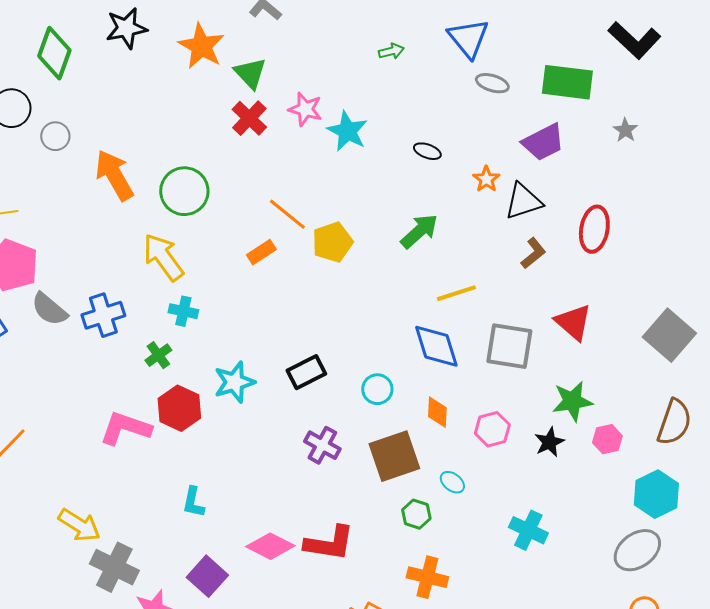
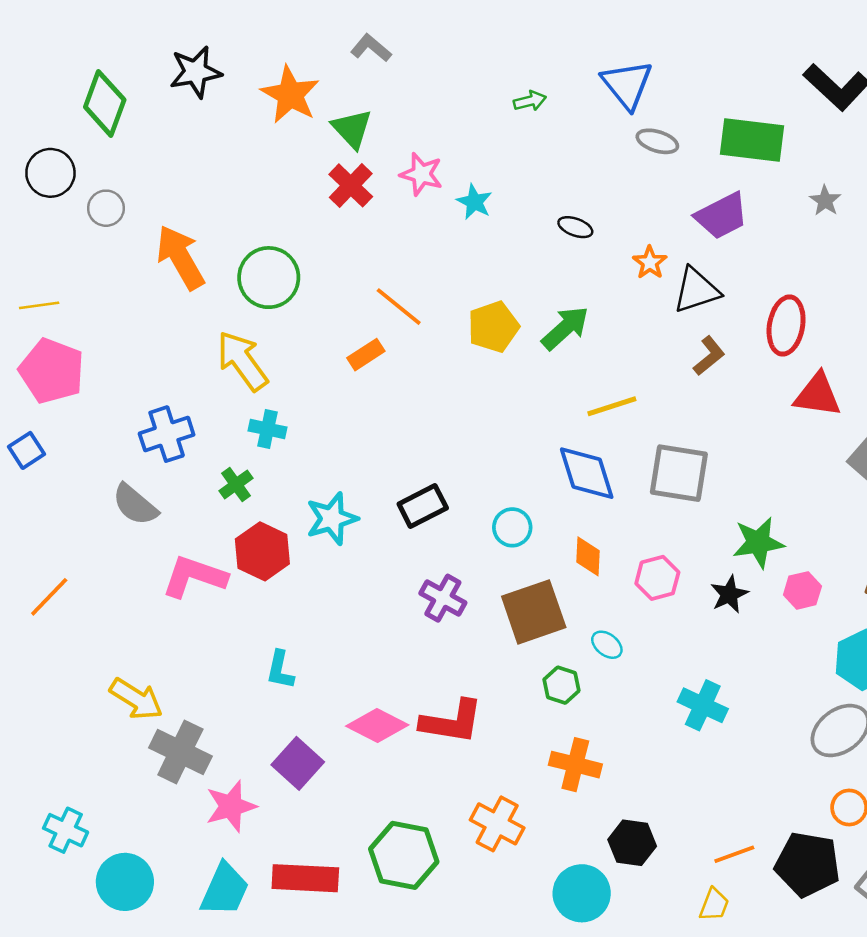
cyan star: (347, 131) -> (474, 202), size x0.7
yellow pentagon: (332, 242) -> (493, 327), moved
gray semicircle: (49, 309) -> (135, 505), moved
red triangle: (573, 322) -> (818, 395), moved, turned -33

